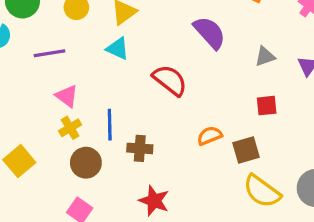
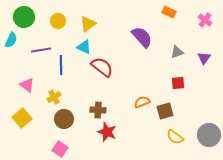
red semicircle: (170, 80) -> (102, 67), moved
pink triangle: (67, 96) -> (27, 85), moved
blue line: (110, 125) -> (61, 65), moved
yellow semicircle: (262, 191) -> (175, 137), size x0.7
red star: (154, 201) -> (107, 132), moved

